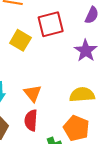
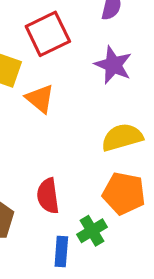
orange triangle: (33, 93) -> (40, 99), moved

